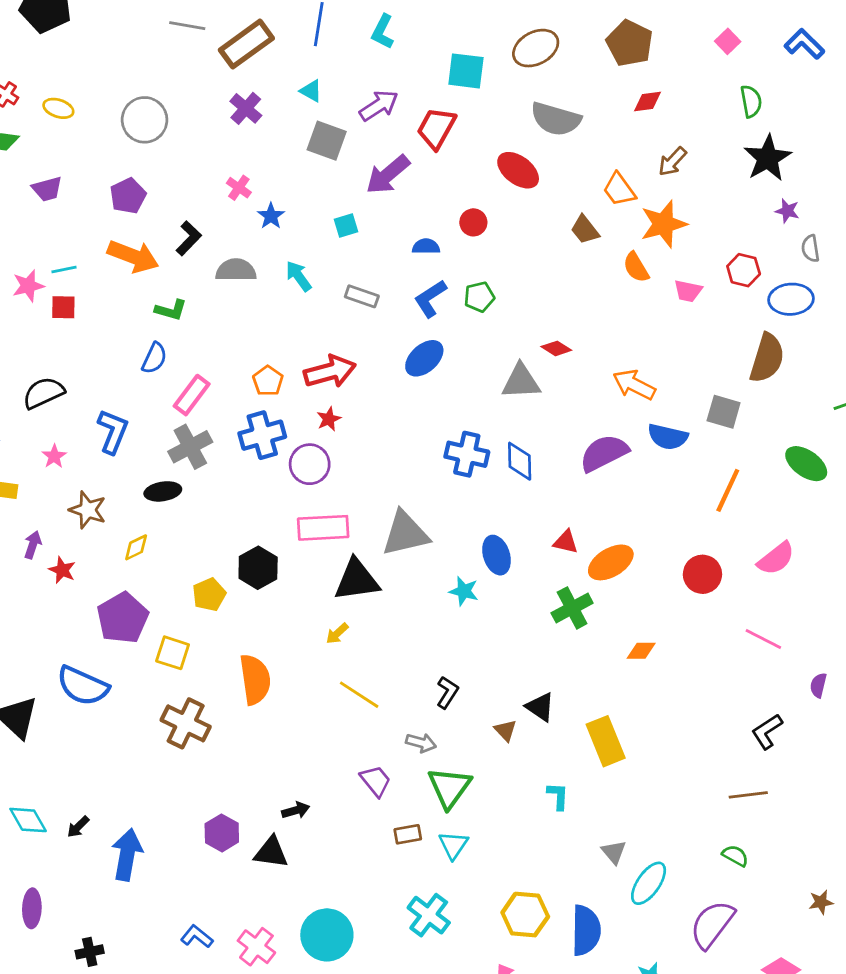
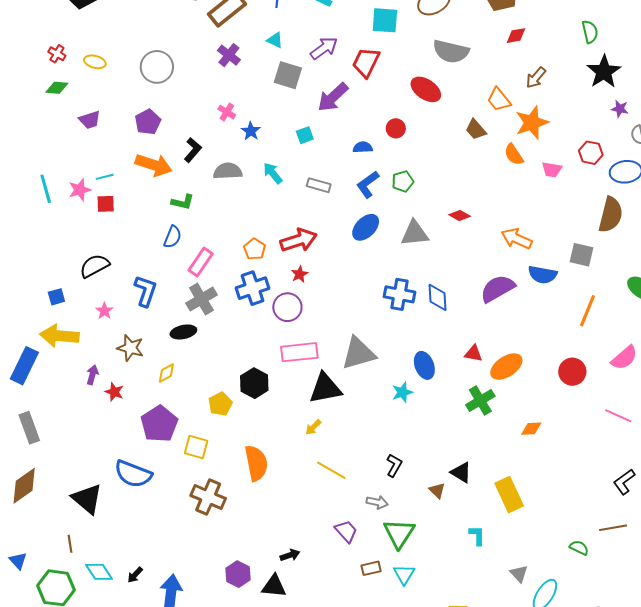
gray triangle: (521, 382) -> (415, 233), moved
cyan star: (464, 591) -> (402, 392), turned -30
green semicircle: (735, 856) -> (579, 548), moved

